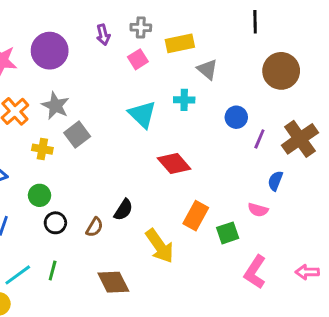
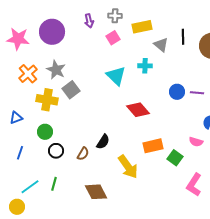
black line: (255, 22) -> (183, 37), moved
blue circle: (236, 117) -> (177, 92), moved
purple line: (259, 139) -> (197, 93), turned 72
yellow cross: (42, 149) -> (47, 100), size x1.5
orange rectangle: (196, 216) -> (153, 146), turned 48
green square: (228, 233) -> (175, 158), turned -35

